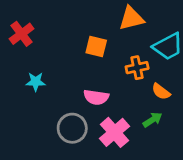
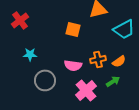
orange cross: (137, 68) -> (98, 59), moved
orange semicircle: (161, 92) -> (119, 61), turned -72
gray circle: (72, 128) -> (45, 80), moved

